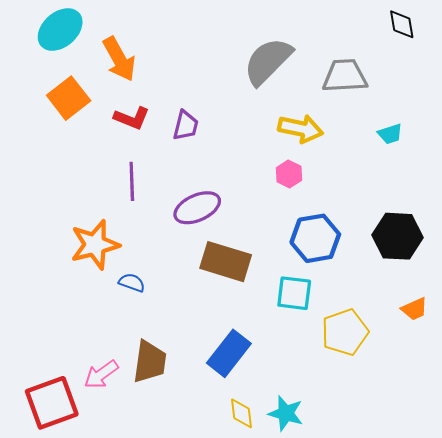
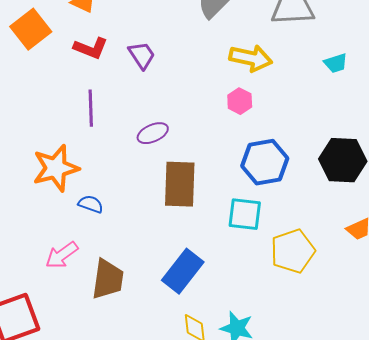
purple trapezoid: (186, 125) -> (142, 55), turned -48
purple ellipse: (197, 208) -> (153, 133), size x0.7
brown rectangle: (226, 262) -> (180, 184), turned 75
pink arrow: (101, 374) -> (62, 255), moved

